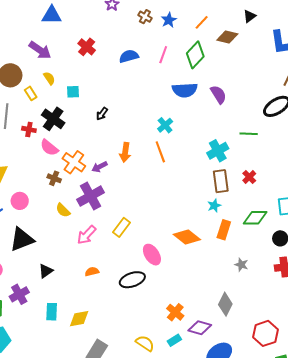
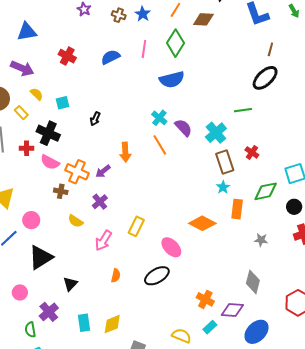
purple semicircle: (218, 94) -> (183, 128), moved
purple cross: (91, 196) -> (100, 202), size x0.6
orange semicircle: (92, 272) -> (116, 276), turned 128

